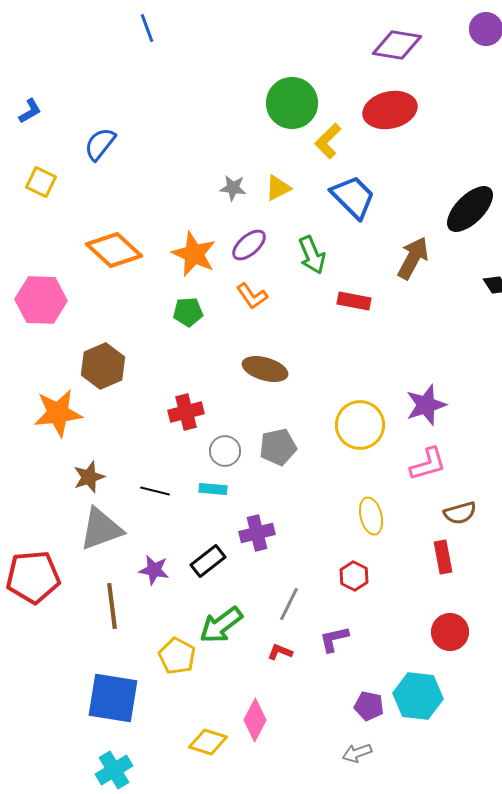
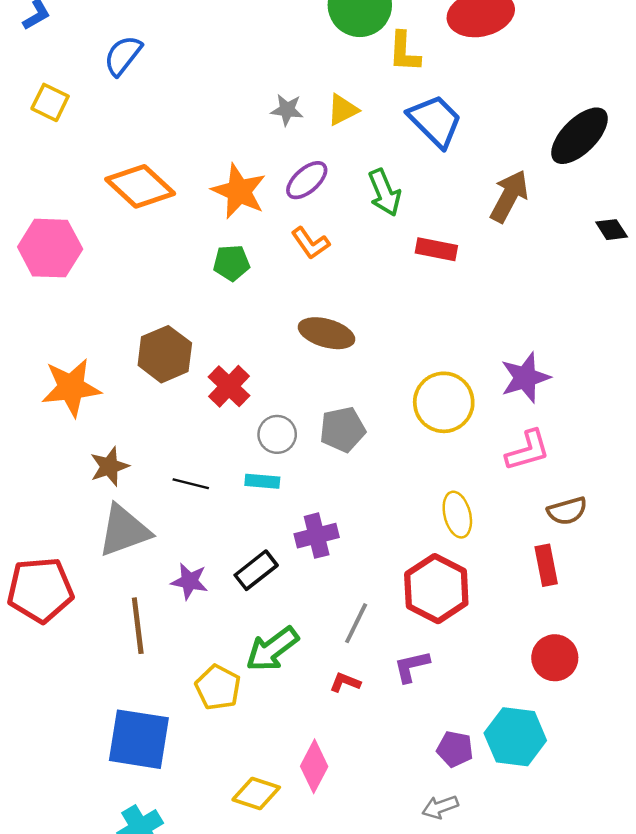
yellow L-shape: (328, 141) -> (404, 52), turned -42
brown hexagon: (103, 366) -> (165, 354), moved
red cross: (186, 412) -> (229, 386), turned -32
red hexagon: (354, 576) -> (436, 589), size x1.8

